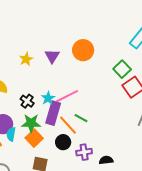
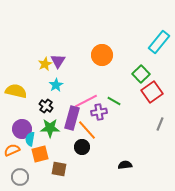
purple triangle: (52, 56) -> (58, 61), moved
cyan star: (48, 98) -> (56, 85), moved
green line: (81, 118) -> (114, 101), moved
orange square: (34, 138) -> (40, 154), moved, turned 30
purple cross: (84, 152) -> (99, 112), moved

